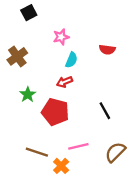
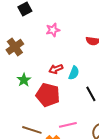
cyan semicircle: (71, 60) -> (74, 73), moved

